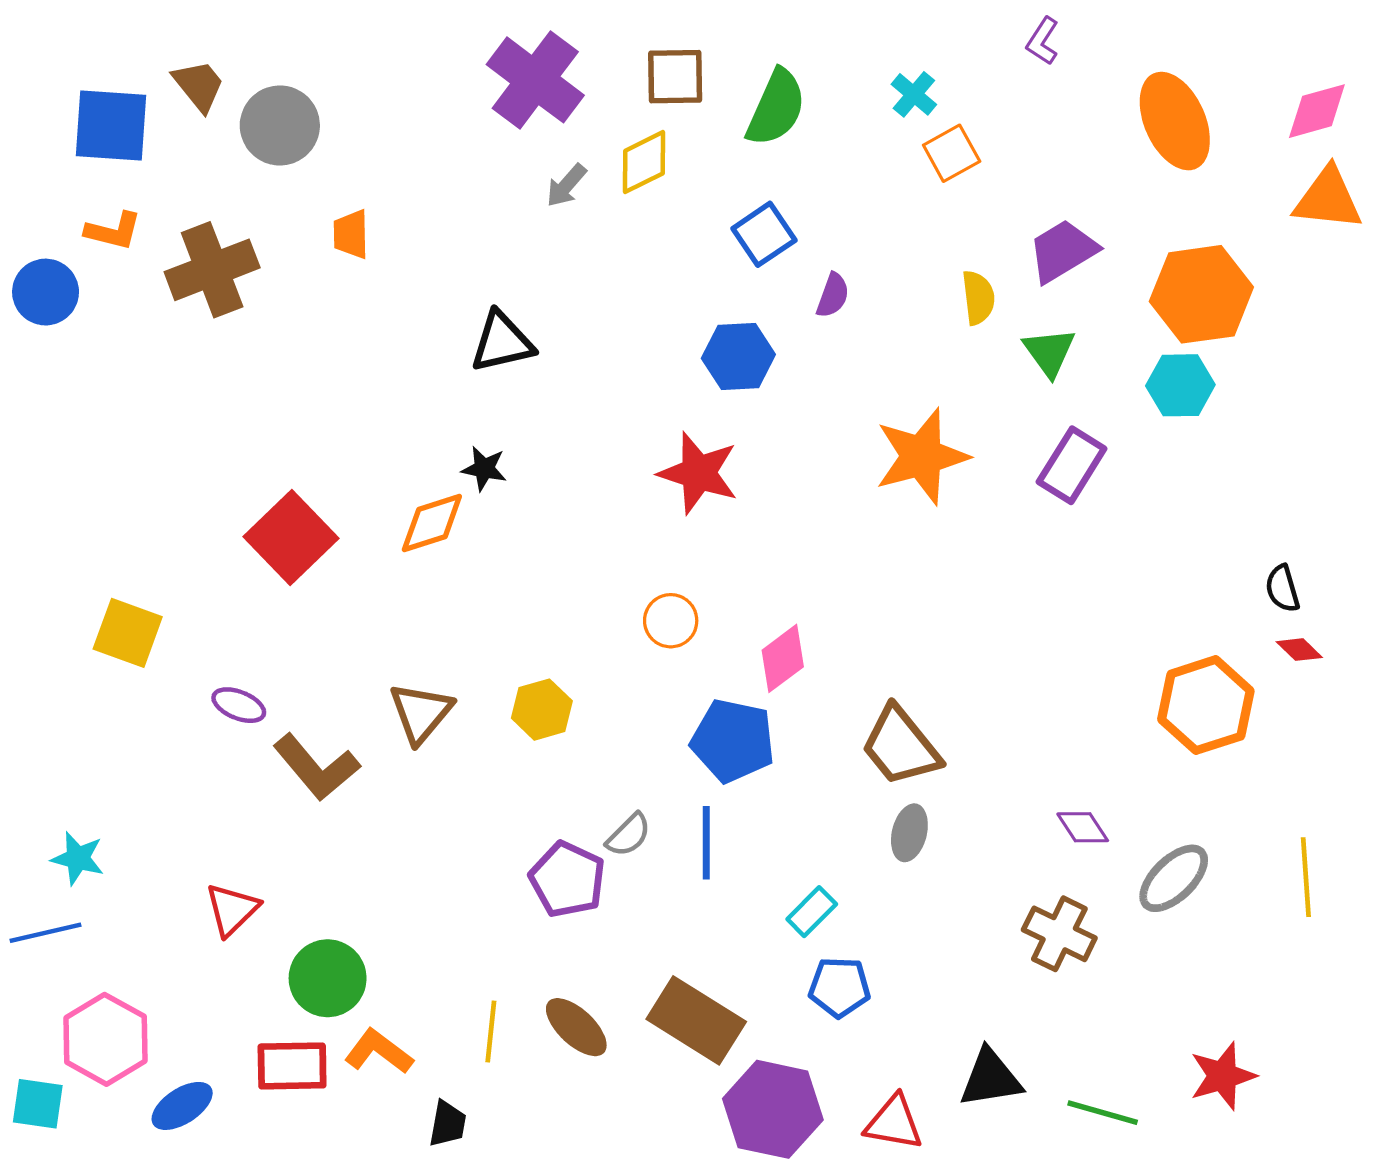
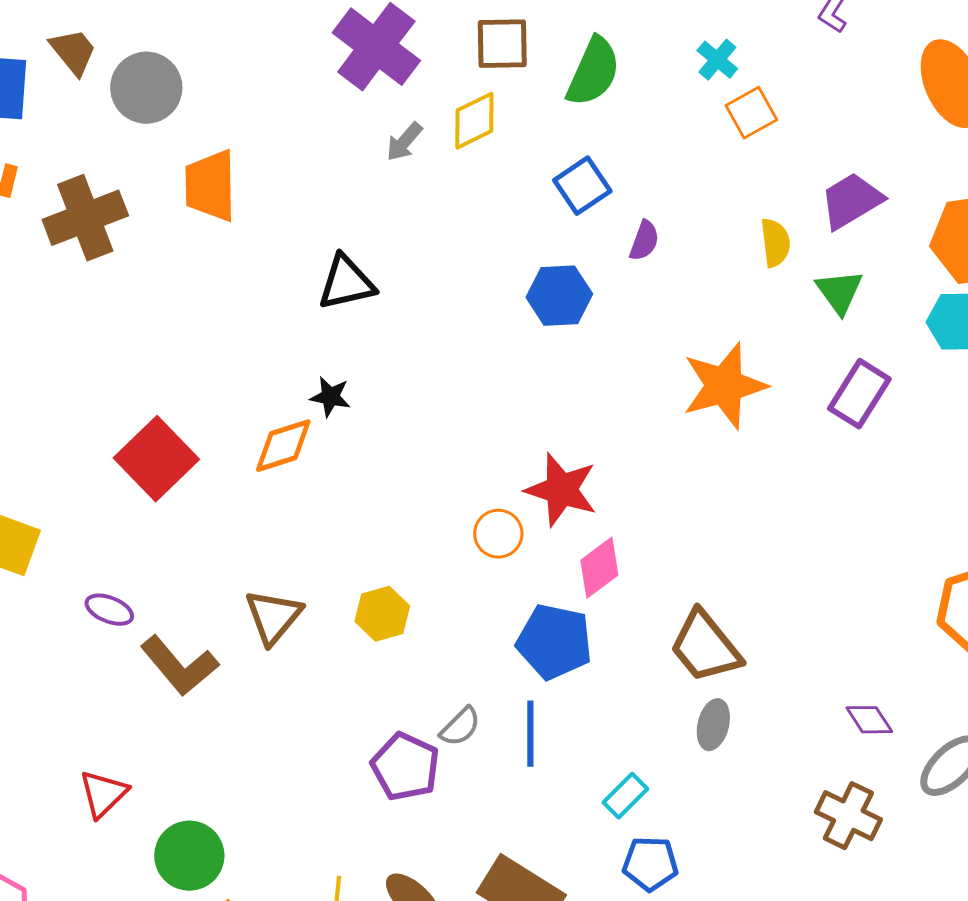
orange trapezoid: (351, 234) -> (210, 186), size x1.6
red star: (698, 473) -> (561, 490), moved

